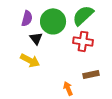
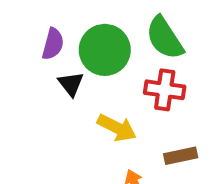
green semicircle: (83, 15) -> (165, 38), turned -80
yellow arrow: (30, 60) -> (117, 128), moved

